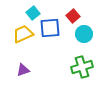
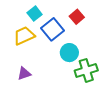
blue square: (50, 28) -> (52, 29), turned -35
cyan circle: (84, 34) -> (69, 53), moved

